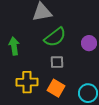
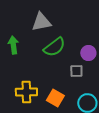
green arrow: (14, 46) -> (13, 45), moved
gray square: (57, 62) -> (76, 71), moved

